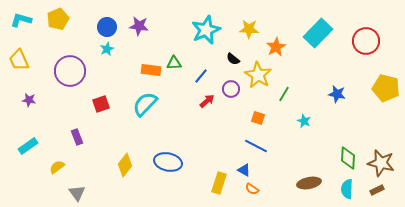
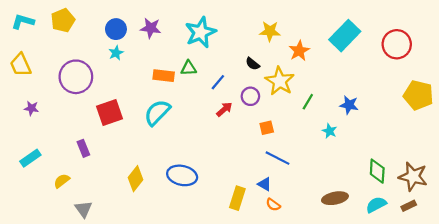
cyan star: (206, 30) -> (201, 32), moved
blue star: (337, 94) -> (349, 105), moved
red square: (101, 104) -> (109, 113), size x1.4
orange square: (258, 118) -> (267, 128), moved, turned -32
cyan semicircle: (347, 189) -> (376, 205), turned 60

